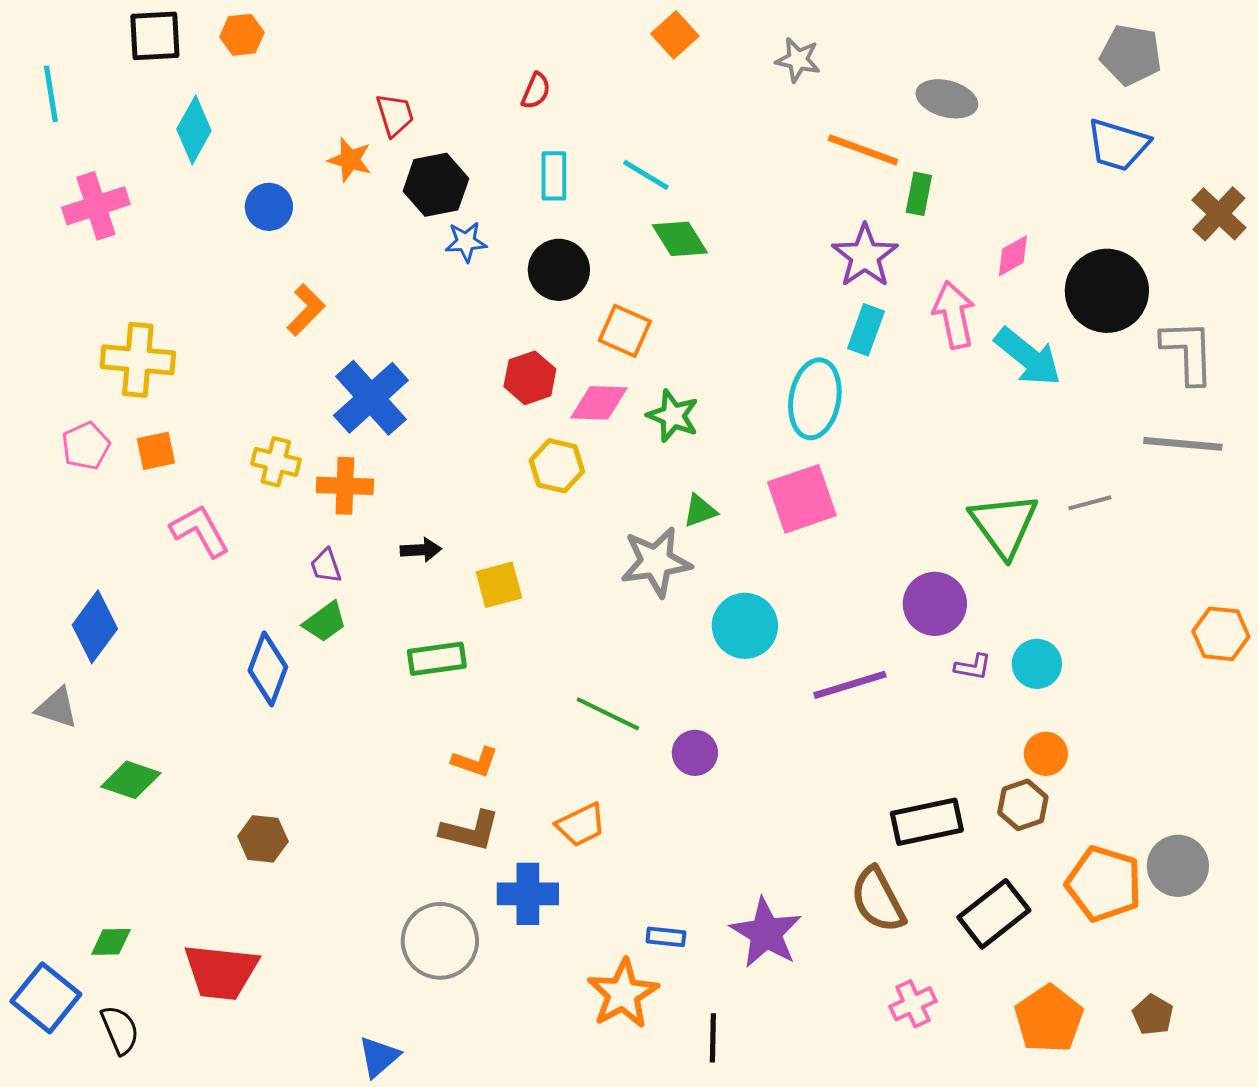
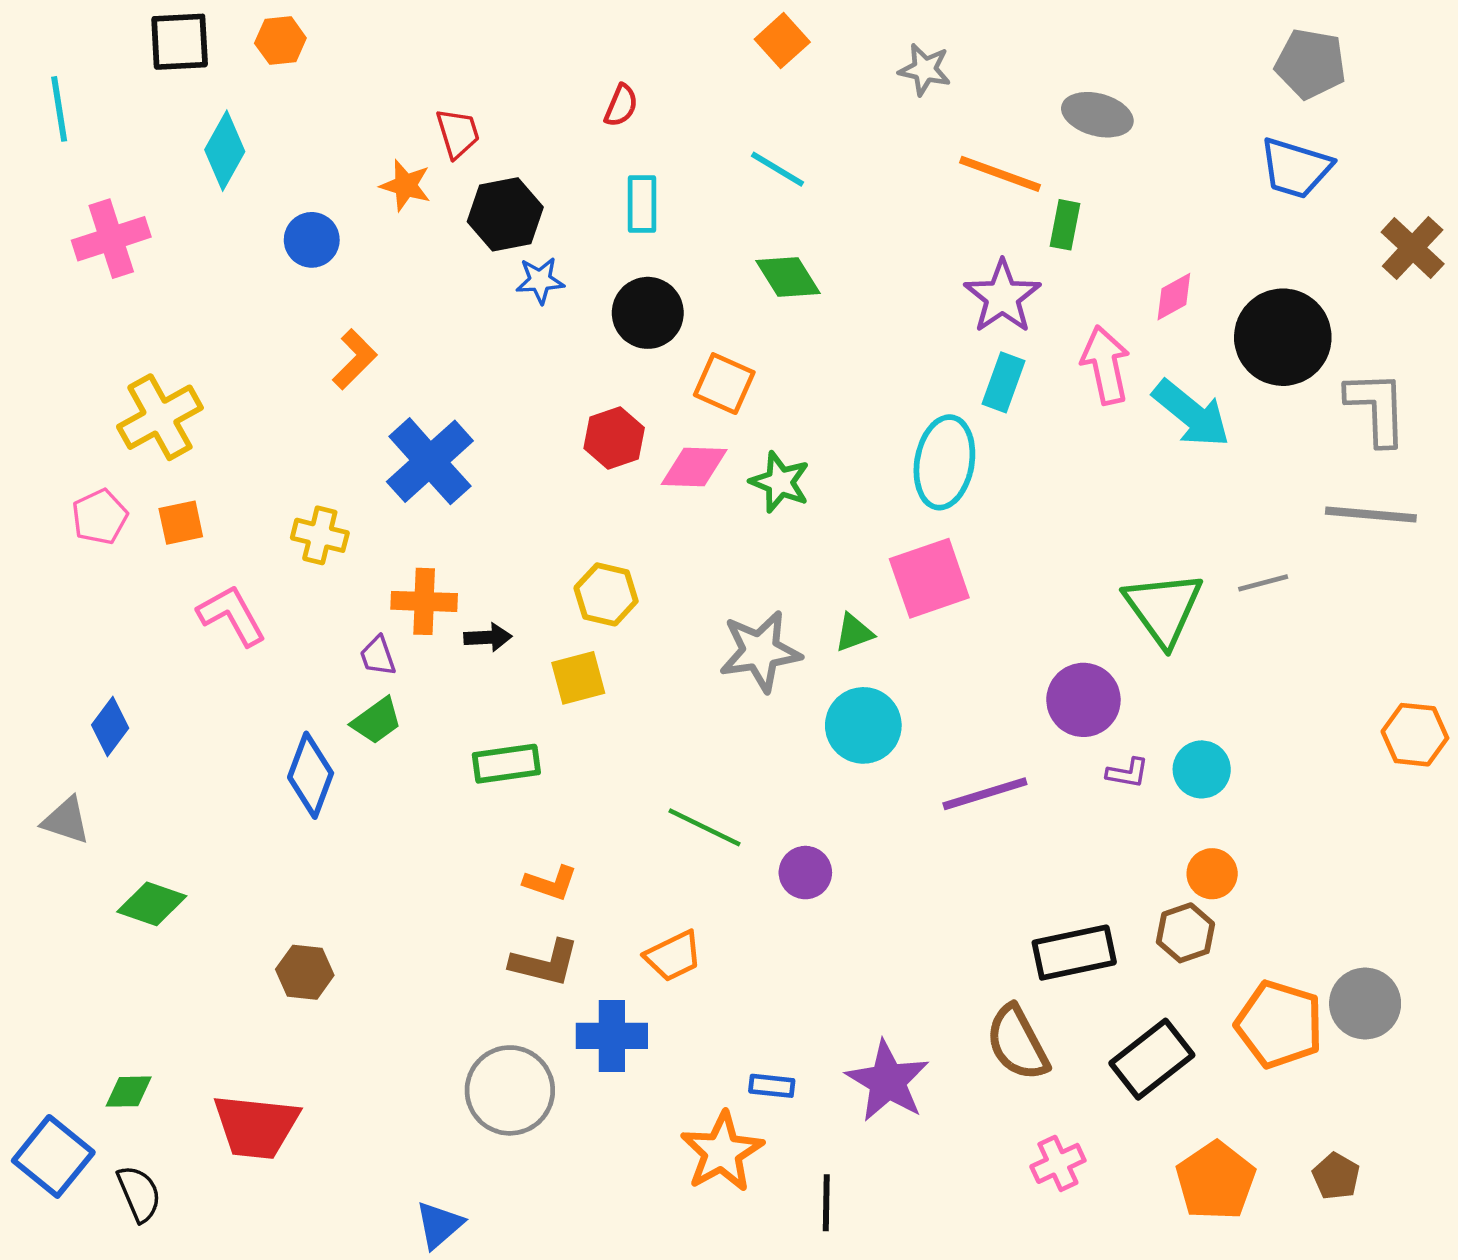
cyan line: (646, 175) -> (778, 169), moved
yellow cross: (138, 360) -> (160, 417), turned -34
yellow hexagon: (557, 466) -> (606, 594), moved
orange cross: (345, 486) -> (424, 601), moved
green triangle: (700, 511) -> (854, 633), moved
blue diamond: (95, 627) -> (110, 727), size x0.7

